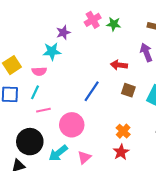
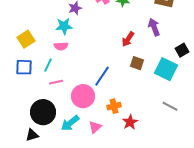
red arrow: (119, 65) -> (128, 39), turned -63
pink semicircle: (39, 71) -> (61, 46), moved
blue line: (92, 91) -> (102, 76), moved
orange cross: (123, 131) -> (114, 106), moved, turned 32

